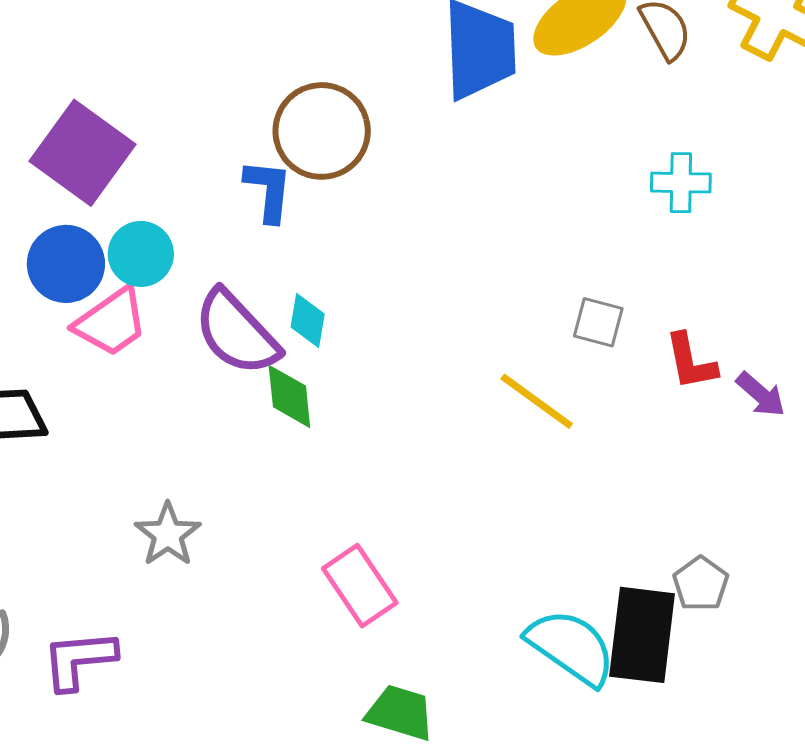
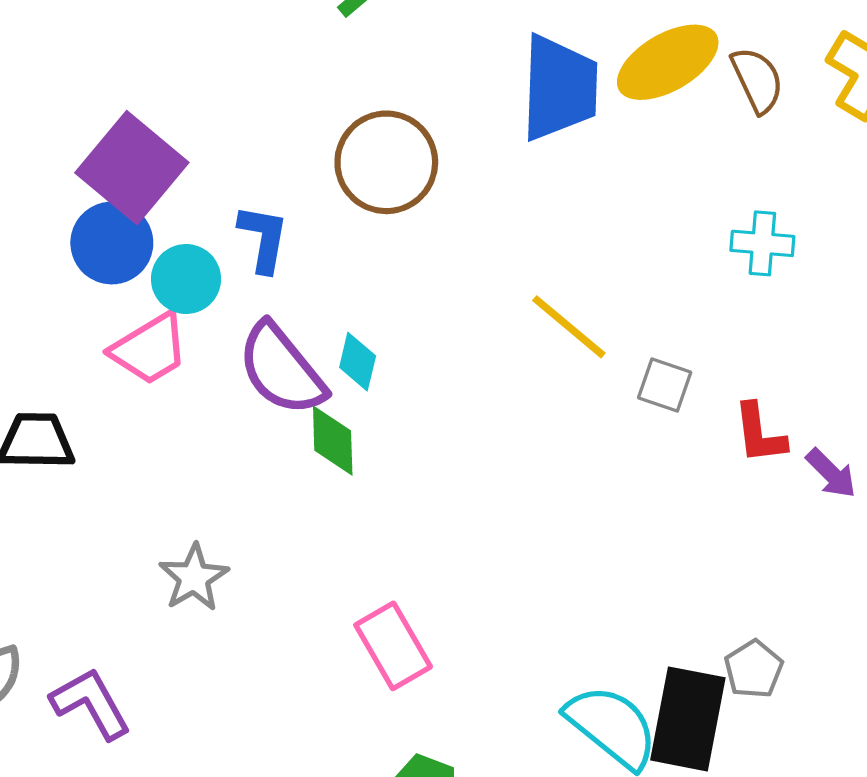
blue L-shape: (268, 191) -> (263, 238), moved
blue circle: (66, 264) -> (112, 243), moved
yellow line: (537, 401) -> (569, 327), moved
purple L-shape: (79, 660) -> (91, 703), turned 62

